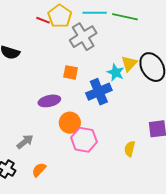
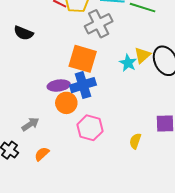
orange square: (71, 72) -> (83, 59), size x1.8
blue cross: (99, 92) -> (83, 85), moved
orange circle: (70, 123) -> (66, 103), moved

